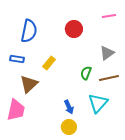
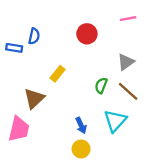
blue semicircle: (29, 31) -> (34, 36), size x0.6
blue rectangle: (17, 59) -> (14, 48), moved
brown line: (109, 78) -> (128, 91), turned 54

